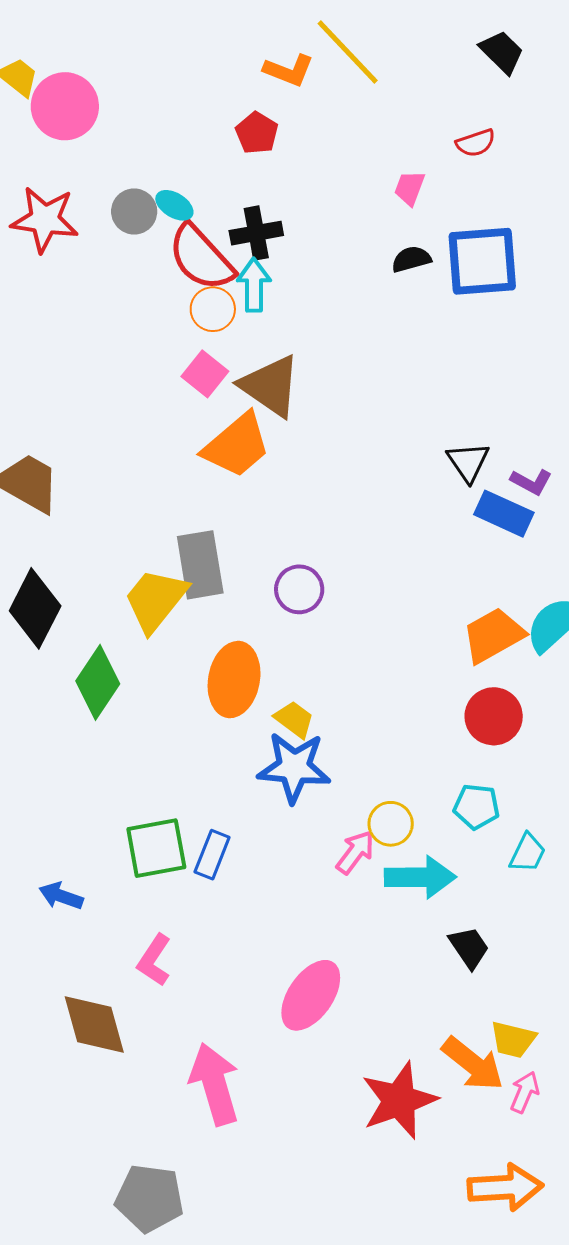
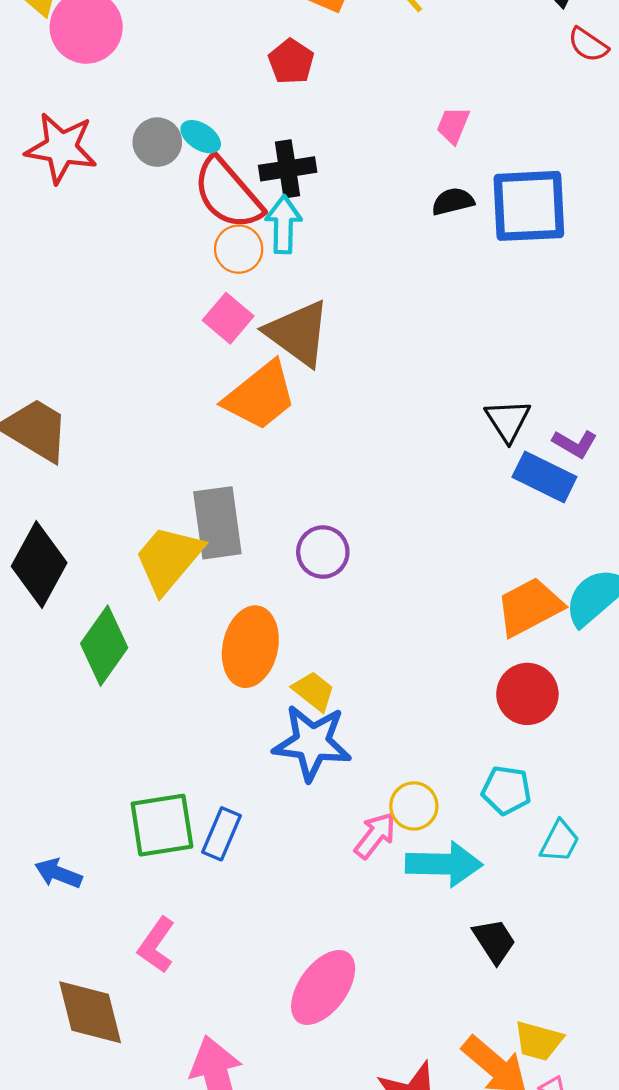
red semicircle: (476, 143) -> (588, 45), moved, turned 51

